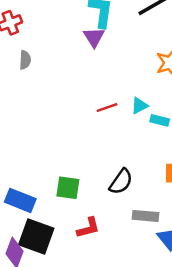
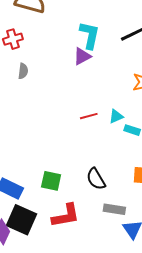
purple triangle: (94, 37) -> (82, 56), turned 30
black semicircle: (121, 182) -> (96, 179), turned 110
red L-shape: (88, 228) -> (66, 216), size x1.4

